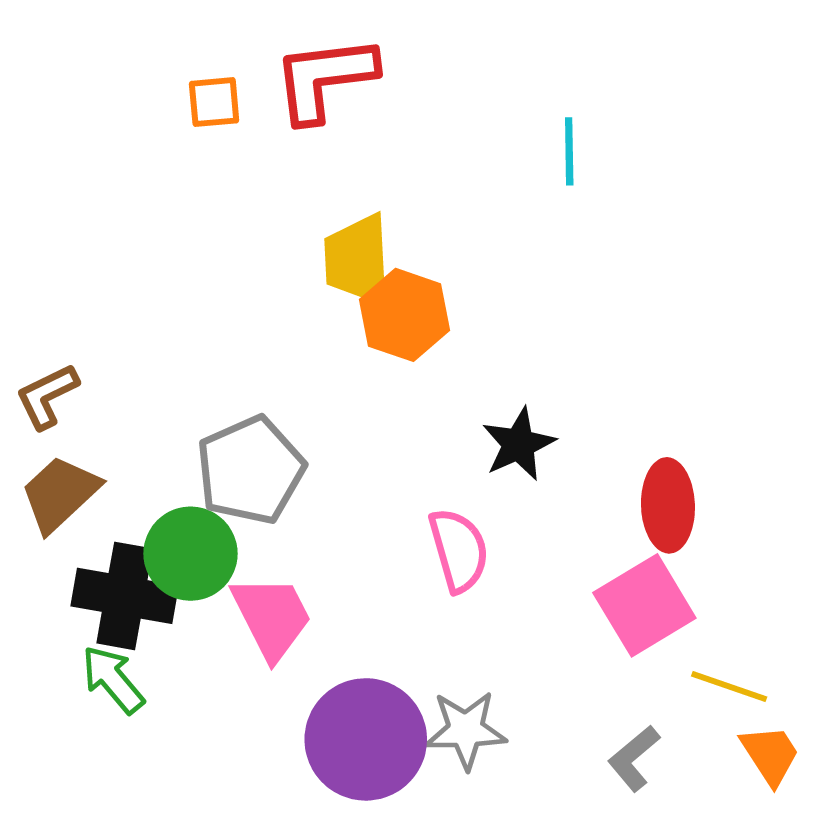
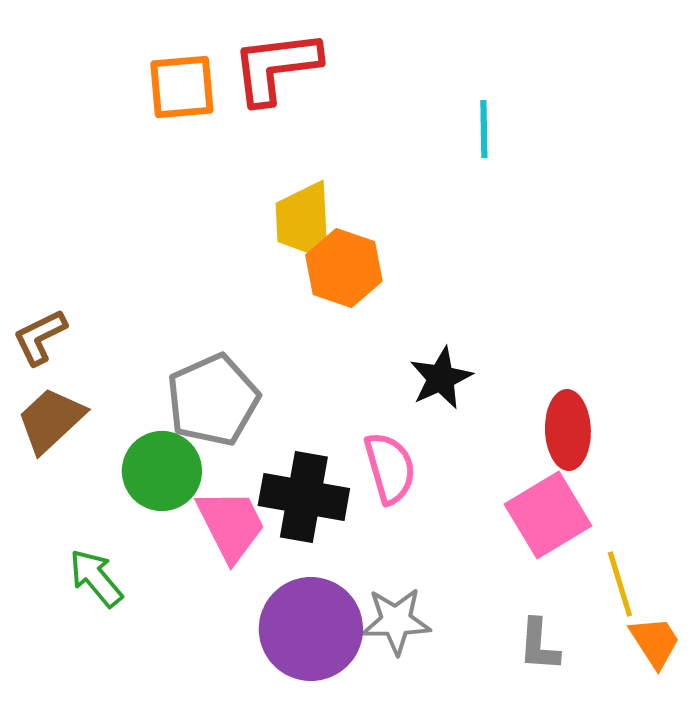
orange square: (214, 102) -> (182, 87), size x1.5
black cross: (125, 596) -> (304, 497), moved
yellow line: (729, 687) -> (620, 584), turned 54
gray L-shape: (634, 758) -> (539, 645), turned -46

